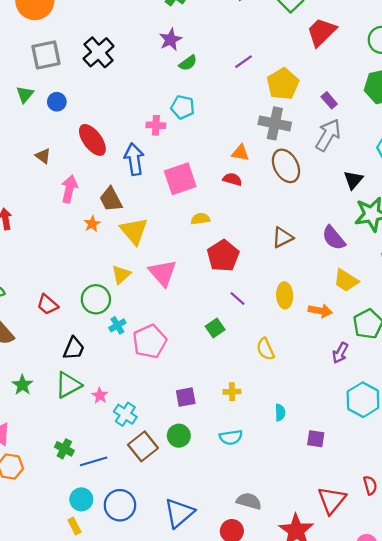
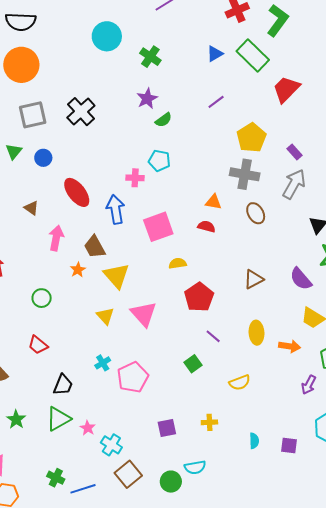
purple line: (244, 62) -> (216, 102), moved
brown ellipse: (286, 166) -> (256, 213), size x0.7
yellow triangle: (121, 274) -> (105, 316), turned -30
green circle: (96, 299) -> (42, 298), moved, size x0.7
yellow semicircle: (265, 349) -> (240, 382), turned -85
green circle: (179, 436) -> (171, 482), moved
cyan semicircle: (231, 437) -> (195, 467), moved
purple square: (316, 439) -> (289, 445), moved

